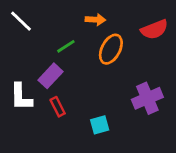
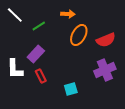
red semicircle: (154, 29) -> (106, 40), moved
green line: (66, 46) -> (39, 26), moved

